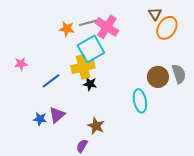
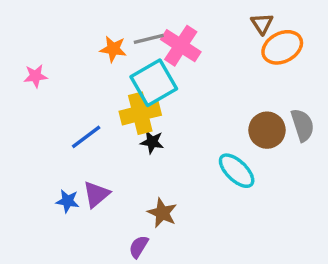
orange ellipse: (167, 28) -> (282, 47), turned 30
pink star: (21, 64) -> (35, 76), moved
cyan ellipse: (140, 101) -> (237, 171), turned -35

